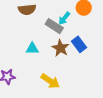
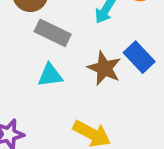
gray rectangle: (54, 26) -> (53, 33), moved

